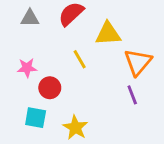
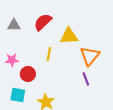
yellow line: (80, 59) -> (49, 54), turned 40

